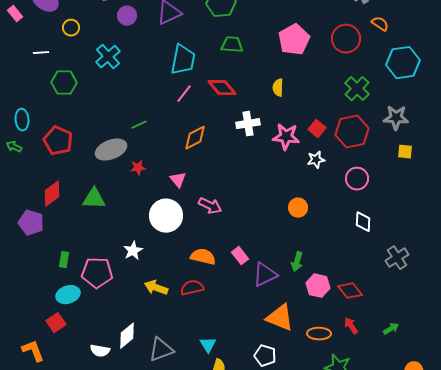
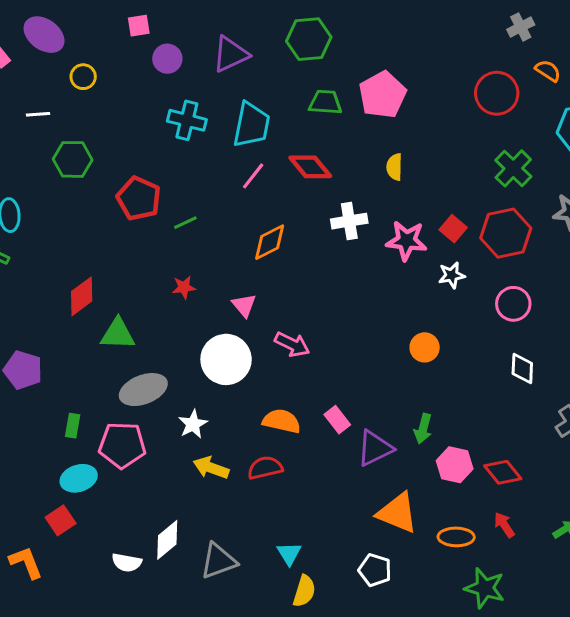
pink pentagon: (294, 40) -> (382, 95), moved
cyan cross: (108, 57) -> (187, 120), moved, turned -35
red pentagon: (58, 141) -> (139, 199), moved
gray ellipse: (111, 150) -> (143, 390), moved
red diamond: (52, 194) -> (82, 296), moved
white star: (133, 251) -> (193, 424), moved

